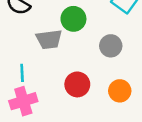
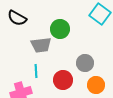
gray circle: (111, 46) -> (85, 63), moved
cyan line: (22, 73) -> (36, 71), moved

